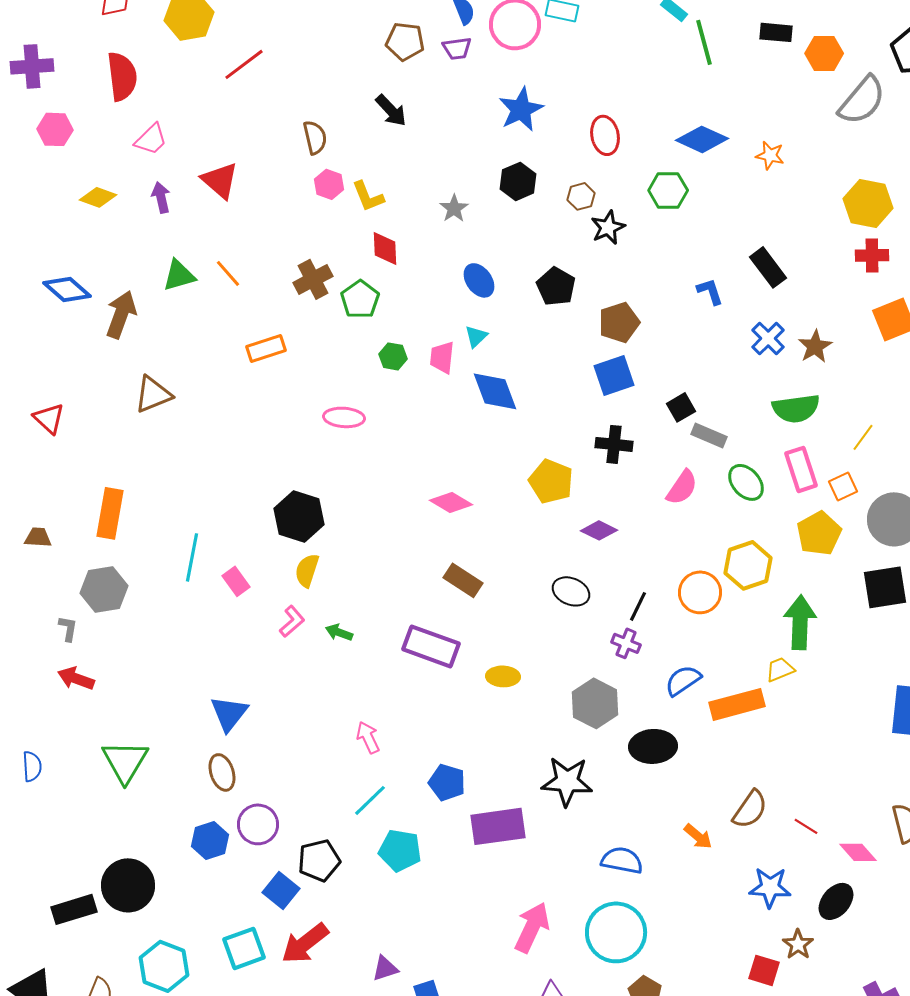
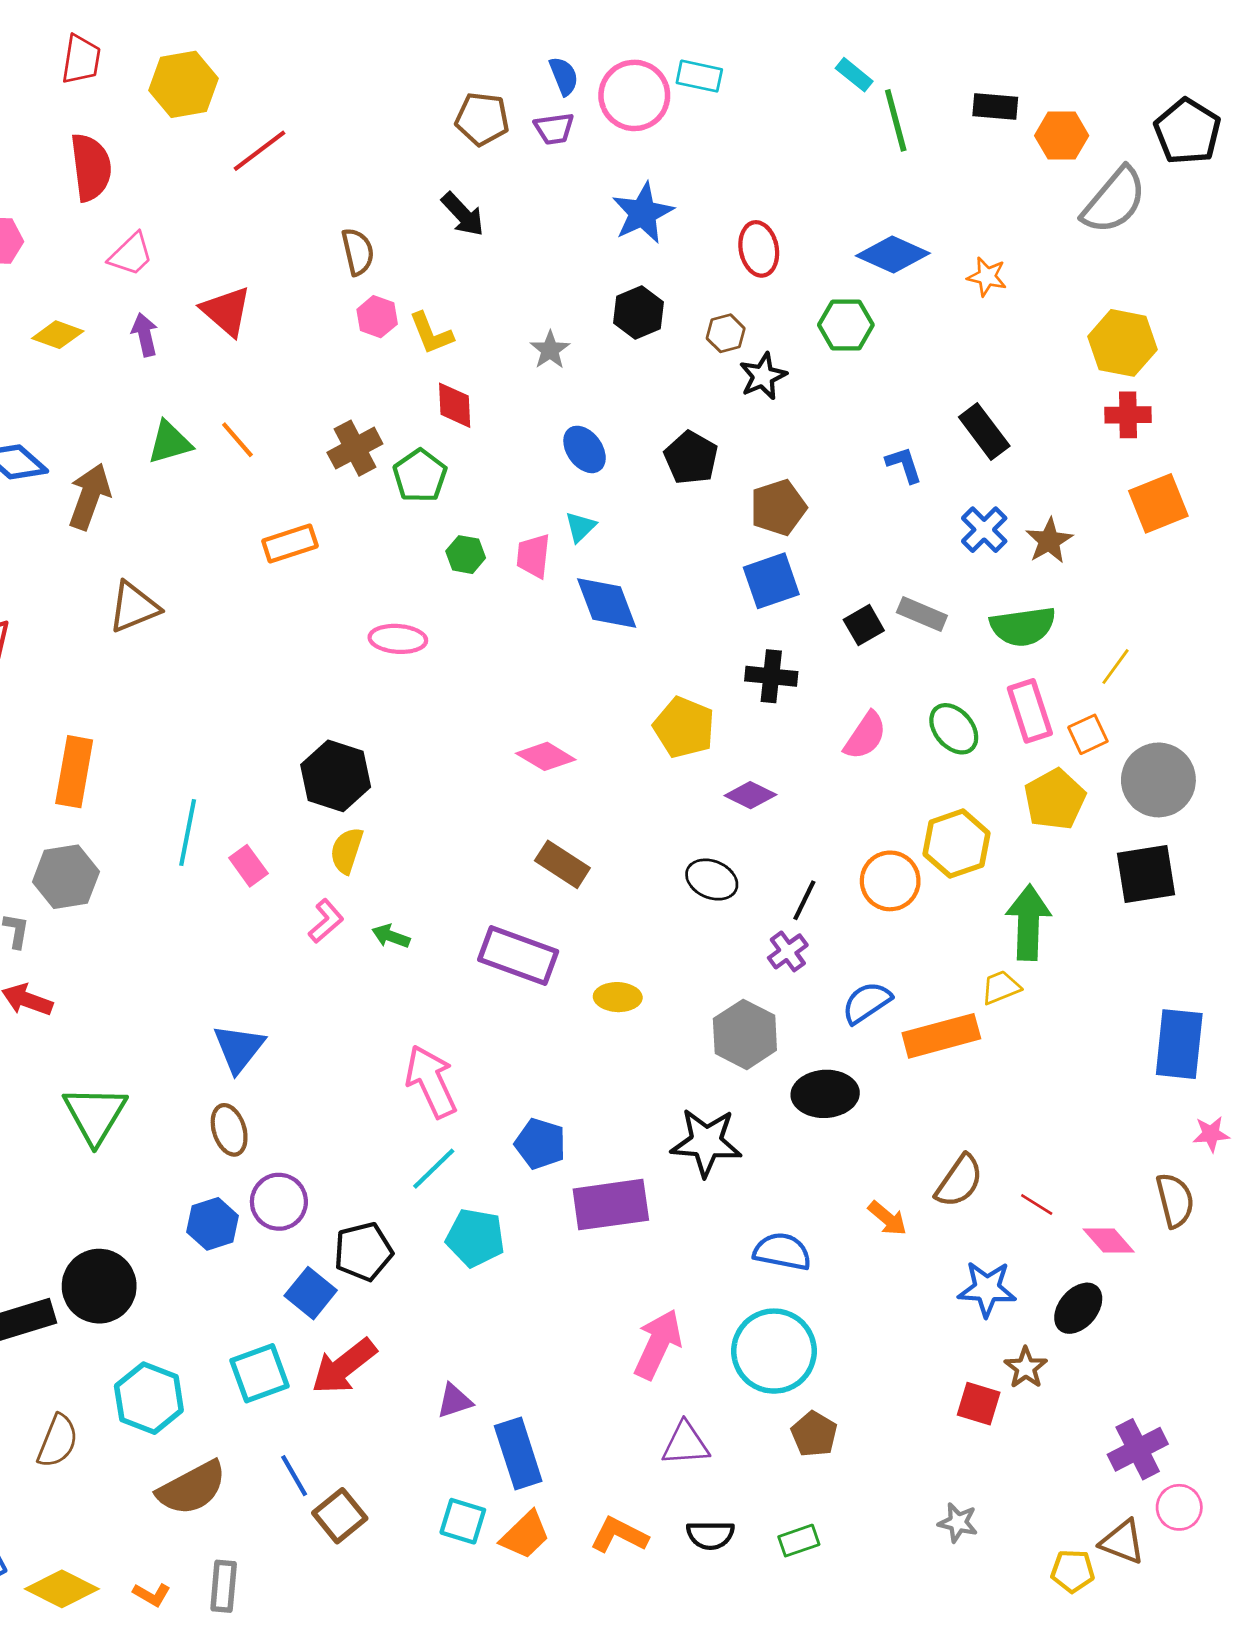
gray rectangle: (709, 435) -> (922, 614), moved
purple cross: (626, 643) -> (788, 951), turned 32
pink arrow: (368, 737) -> (431, 1081), size x1.6

